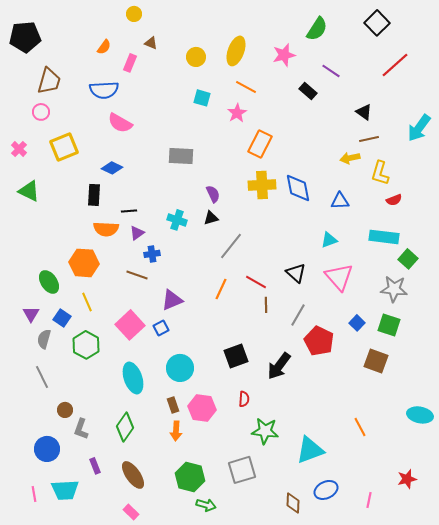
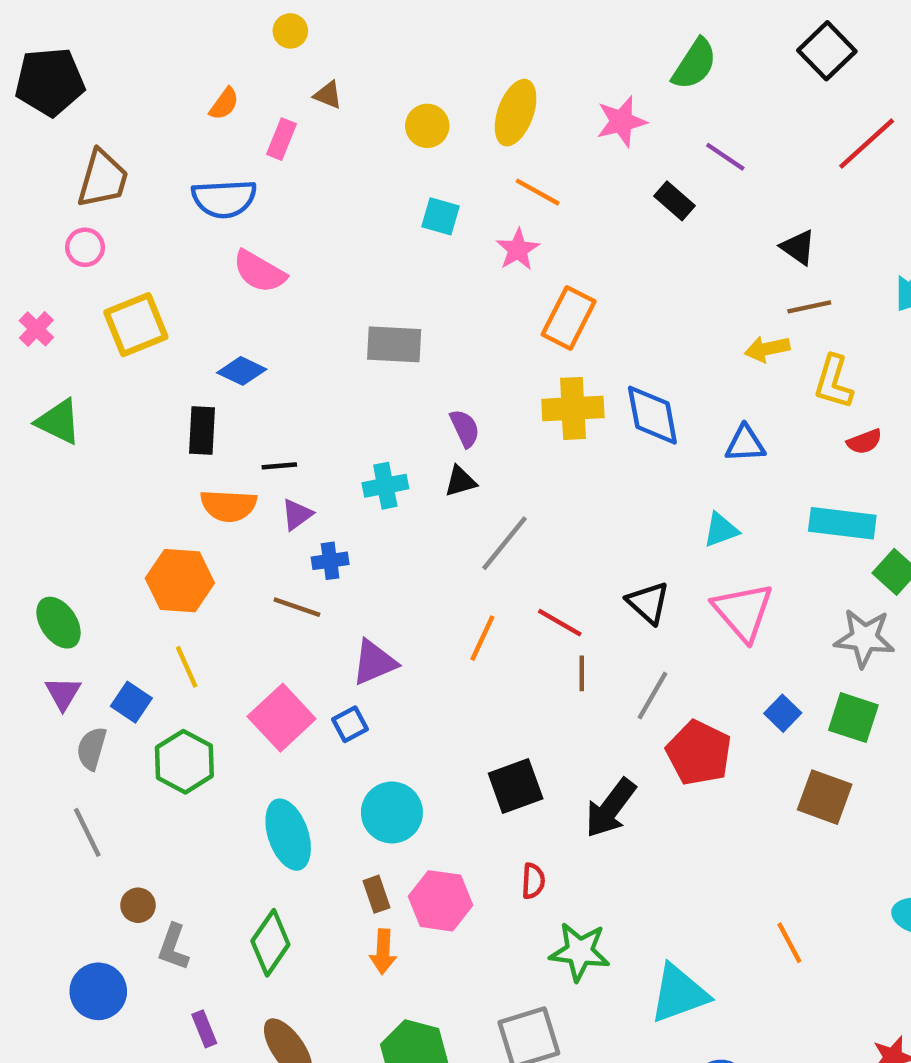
cyan cross: (177, 220) -> (385, 486), turned -30
green ellipse: (49, 282) -> (59, 623), moved

